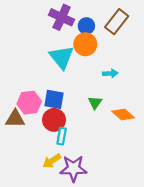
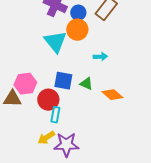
blue square: (54, 99) -> (63, 81), moved
green triangle: (95, 103) -> (86, 84), turned -40

